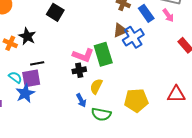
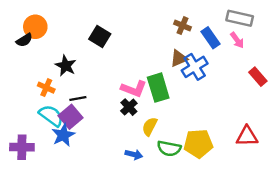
orange cross: (10, 43) -> (46, 88), moved
black cross: (79, 70) -> (129, 107), turned -32
cyan semicircle: (15, 77) -> (51, 116), size x1.5
purple square: (31, 78) -> (71, 117), turned -30
blue arrow: (81, 100) -> (134, 154), moved, turned -48
green semicircle: (101, 114) -> (169, 148), moved

